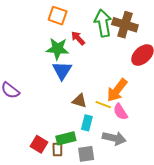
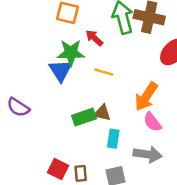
blue triangle: (62, 70) -> (61, 70), moved
yellow line: (103, 105) -> (104, 72), moved
green rectangle: (66, 138) -> (84, 117), moved

